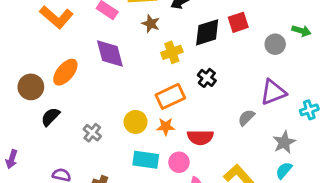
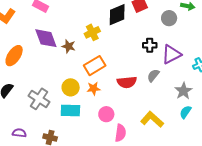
brown star: (151, 24) -> (69, 46), moved
black cross: (207, 78) -> (150, 45), moved, turned -32
gray cross: (92, 133) -> (39, 99), size x1.5
red semicircle: (200, 137) -> (127, 82), moved
cyan rectangle: (146, 160) -> (70, 110), moved

